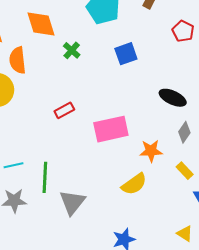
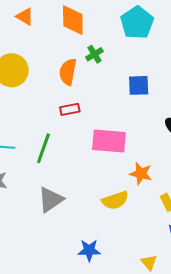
blue square: (126, 54) -> (139, 85), moved
orange semicircle: (18, 60) -> (68, 72), moved
green line: (45, 177) -> (43, 148), moved

